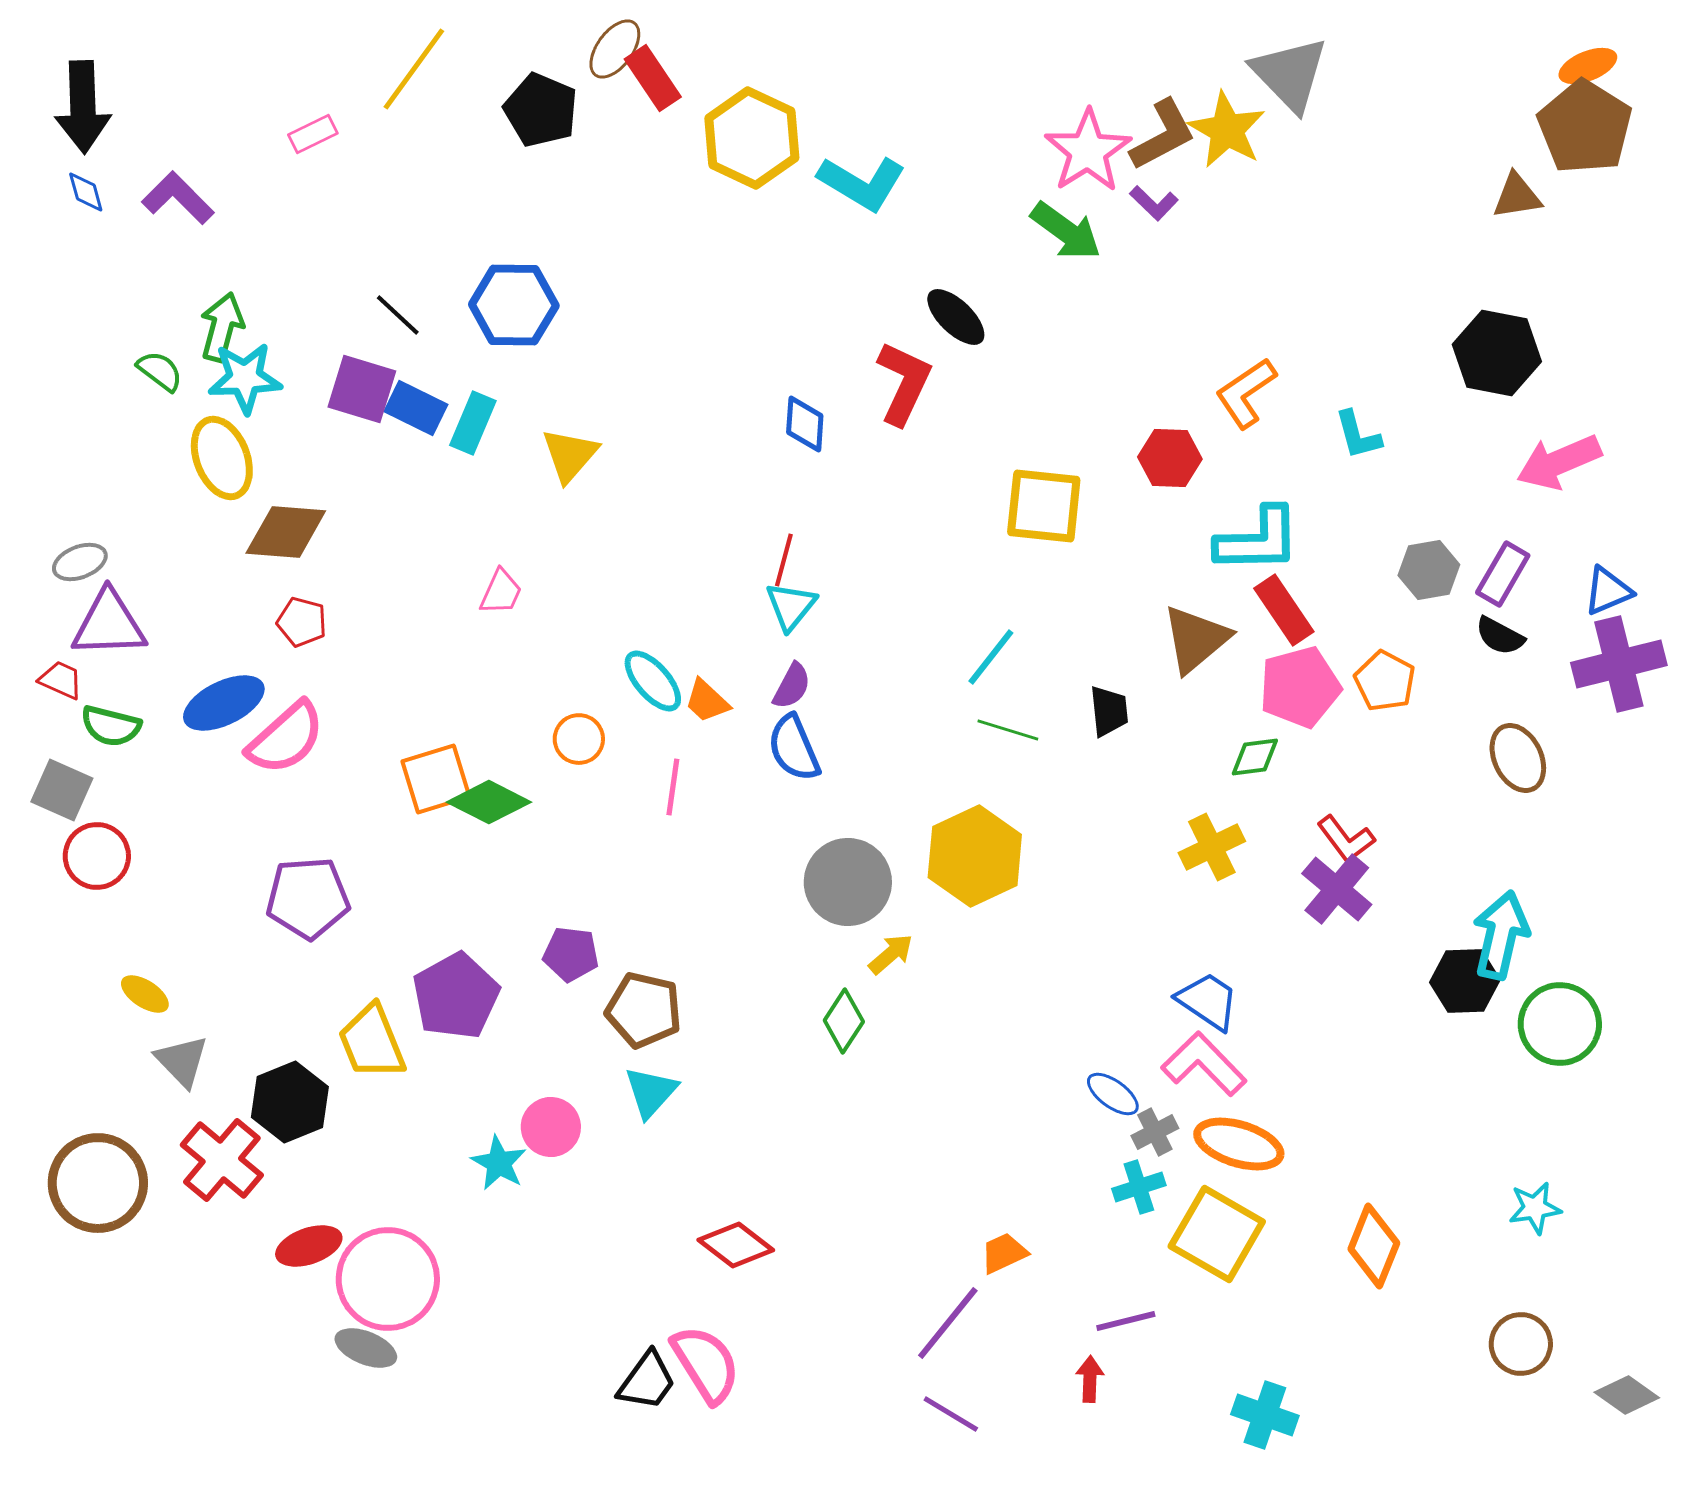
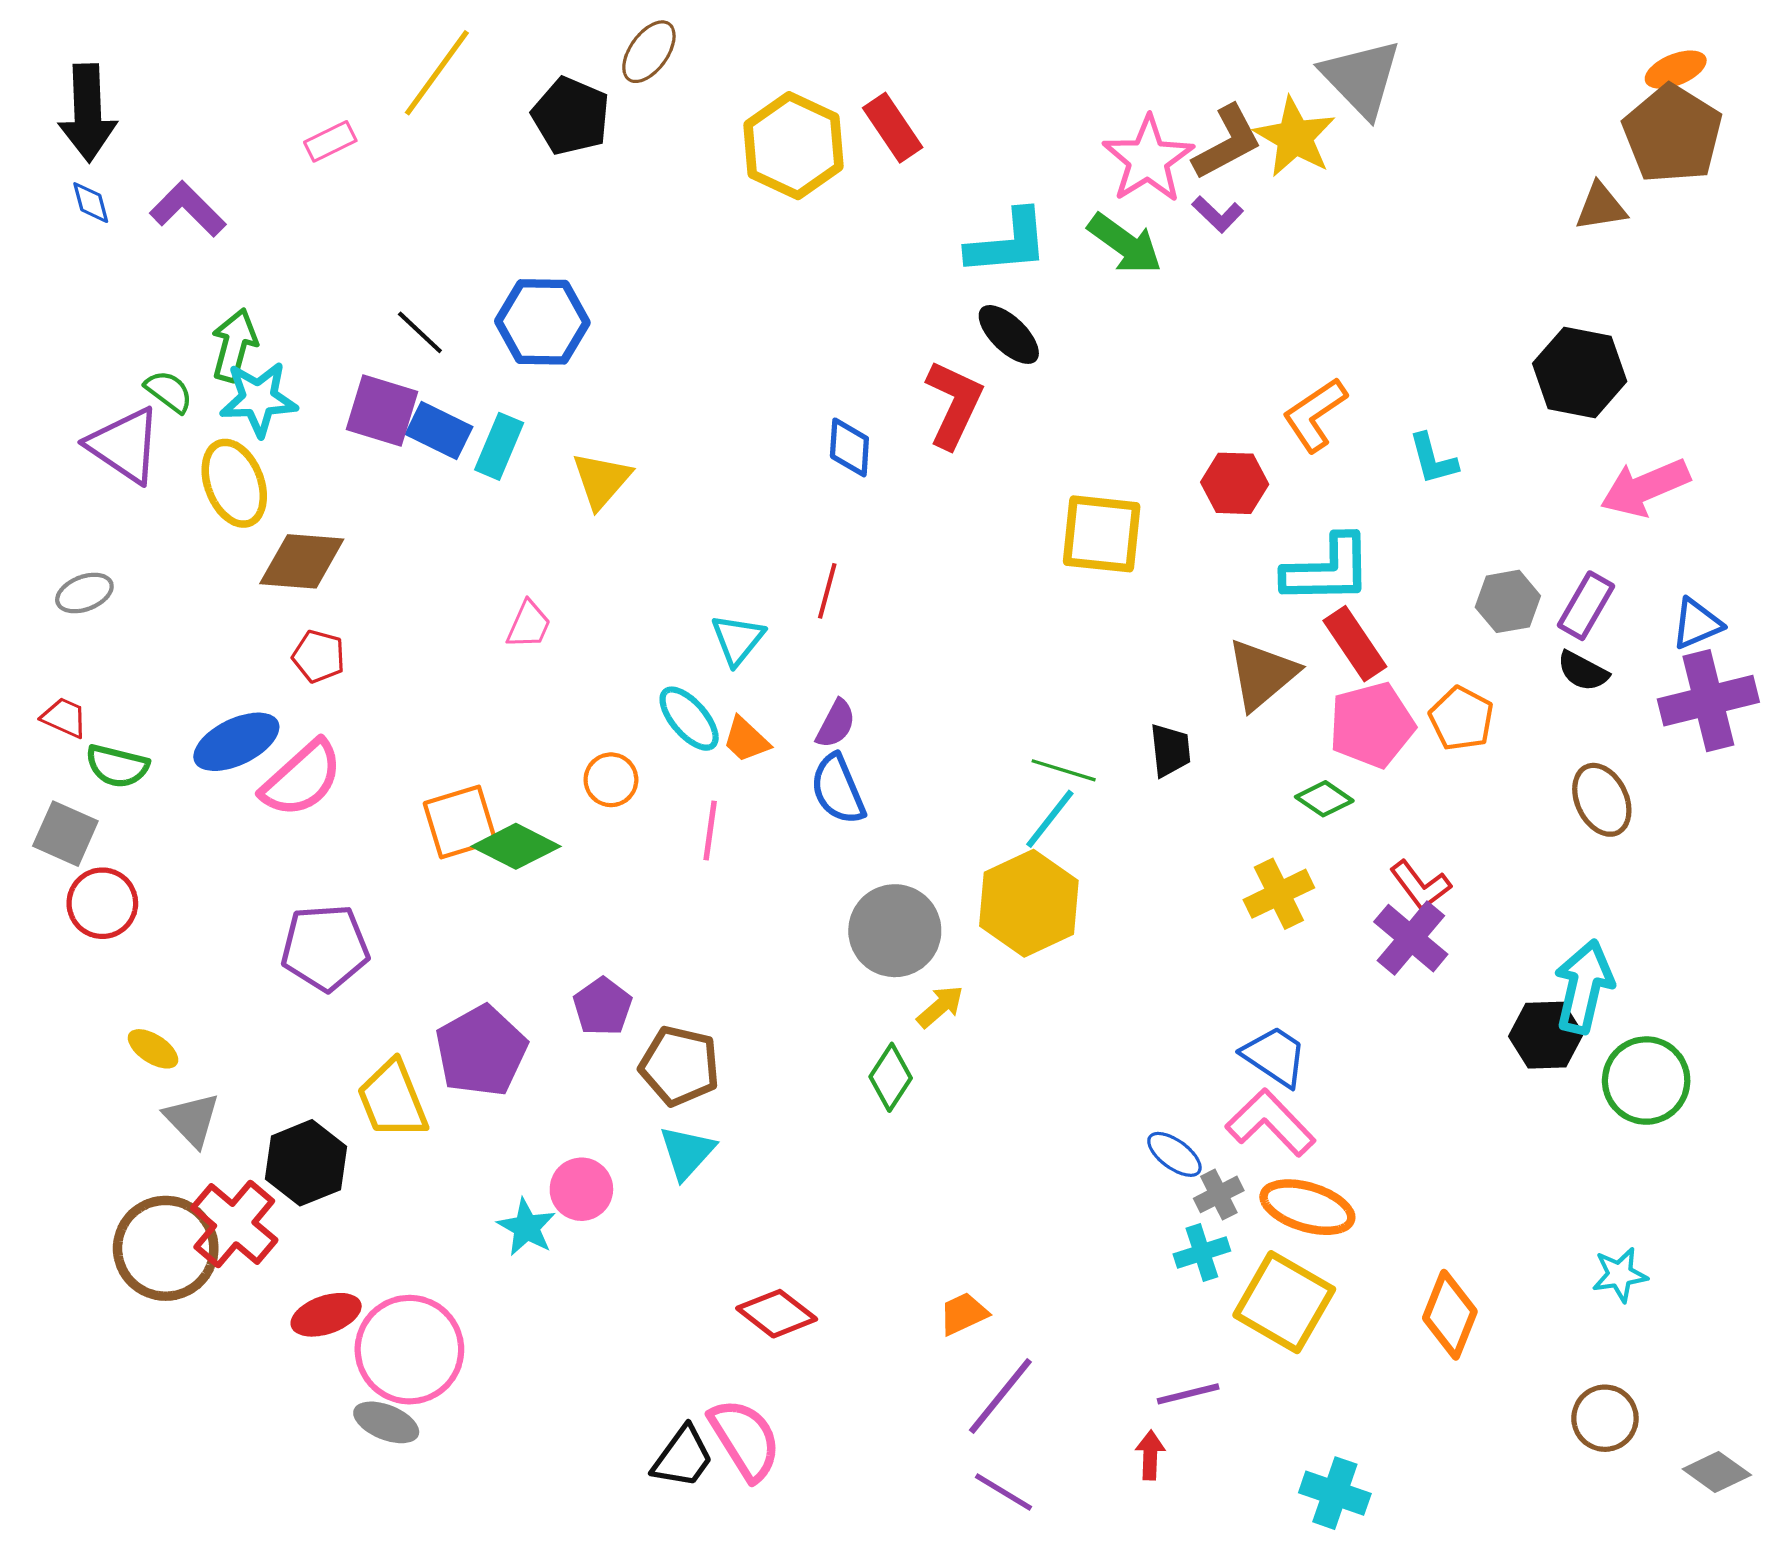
red rectangle: (653, 78) -> (893, 128), moved
cyan L-shape: (862, 183) -> (1008, 243), moved, turned -36
cyan triangle: (791, 606) -> (738, 639), moved
purple triangle: (109, 624) -> (125, 445), moved, turned 36
cyan line: (991, 657) -> (1050, 819), moved
green diamond: (1255, 757) -> (1324, 799), turned 42
purple pentagon: (571, 954) -> (603, 1007), turned 30
brown circle: (98, 1183) -> (166, 1248), moved
orange trapezoid: (1004, 1253) -> (963, 1314), moved

